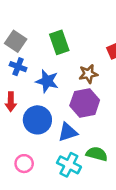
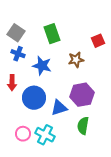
purple hexagon: (85, 103) -> (82, 95), moved
green semicircle: (97, 154) -> (83, 126), turned -96
cyan cross: (69, 165) -> (45, 135), moved

